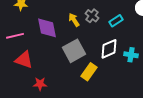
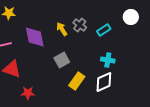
white diamond: (109, 49) -> (104, 82), moved
gray square: (74, 51) -> (62, 60), size x0.7
cyan cross: (131, 55) -> (108, 60), moved

